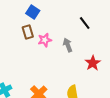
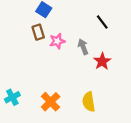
red star: (93, 63) -> (102, 61), moved

